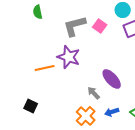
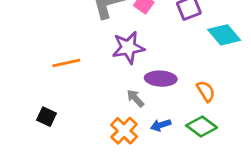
purple star: (69, 57) -> (128, 48), moved, turned -30
purple ellipse: (112, 79) -> (161, 79), turned -45

